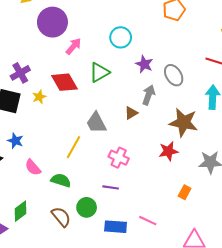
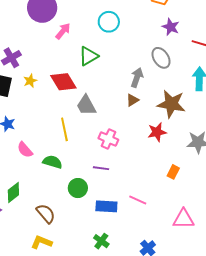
purple star: (144, 64) -> (171, 27), moved
red diamond: (64, 82) -> (63, 82), moved
brown triangle: (131, 113) -> (132, 100), moved
yellow line: (74, 147) -> (64, 129), turned -40
brown semicircle: (61, 217) -> (46, 214), moved

